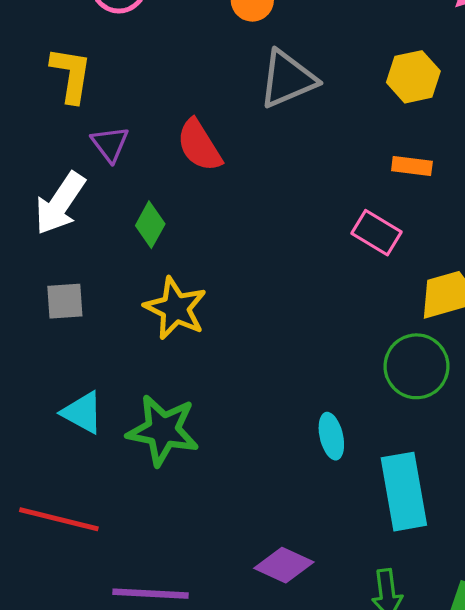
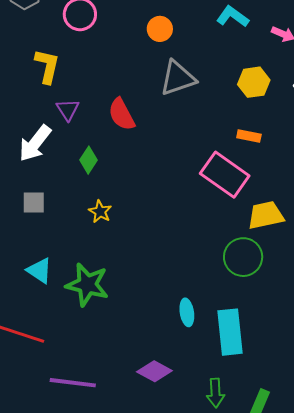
pink rectangle: (377, 233) -> (225, 175), size x1.6
yellow star: (175, 308) -> (100, 212), size x0.6
cyan ellipse: (331, 436) -> (187, 312), moved

